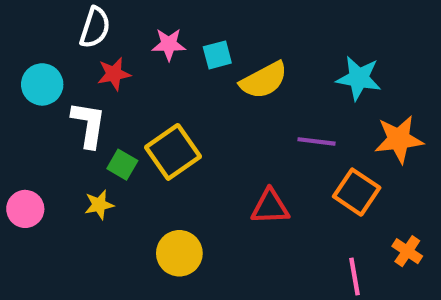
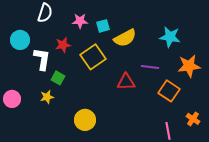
red star: (114, 74) -> (63, 45), moved
yellow square: (173, 152) -> (93, 57), moved
red triangle: (270, 207) -> (126, 82), moved

